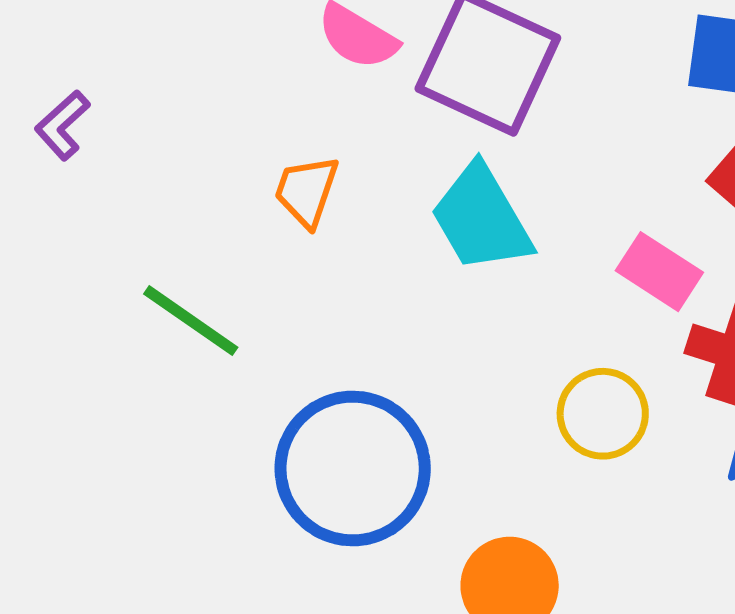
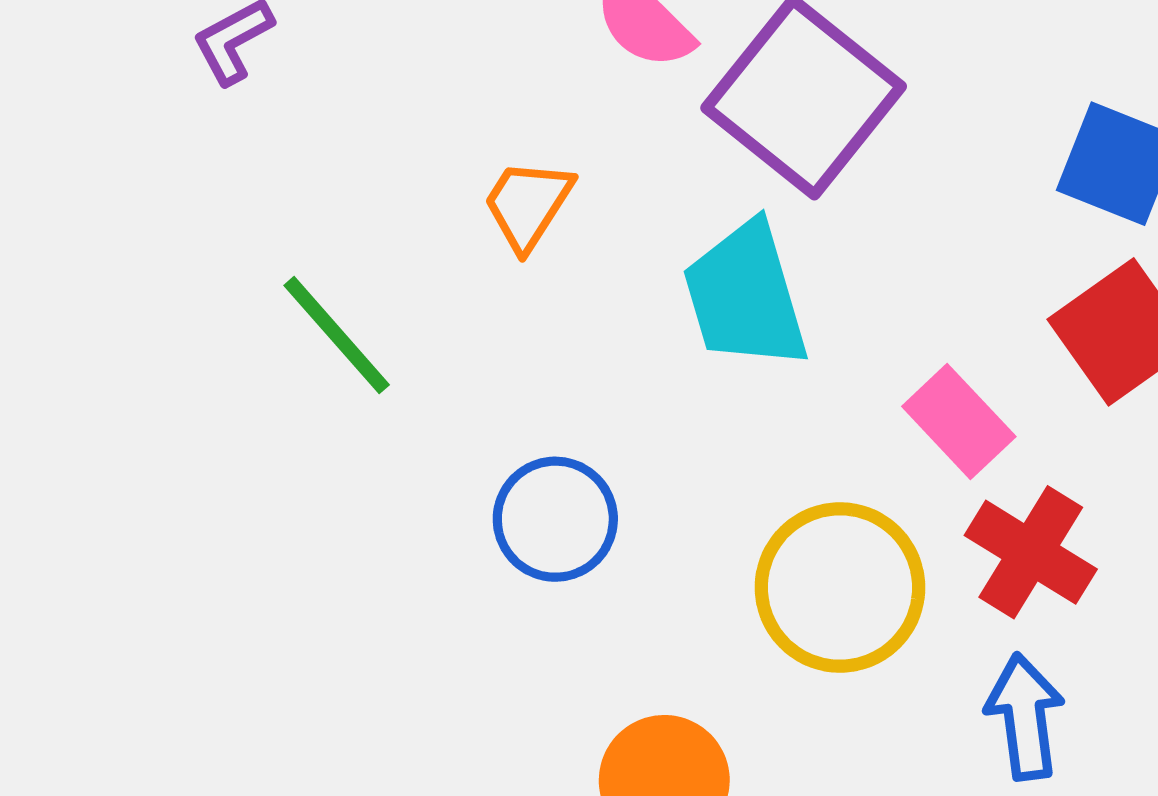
yellow circle: (603, 414) -> (840, 588), size x1.4
blue circle: (353, 468) -> (555, 519), moved, size x0.6

